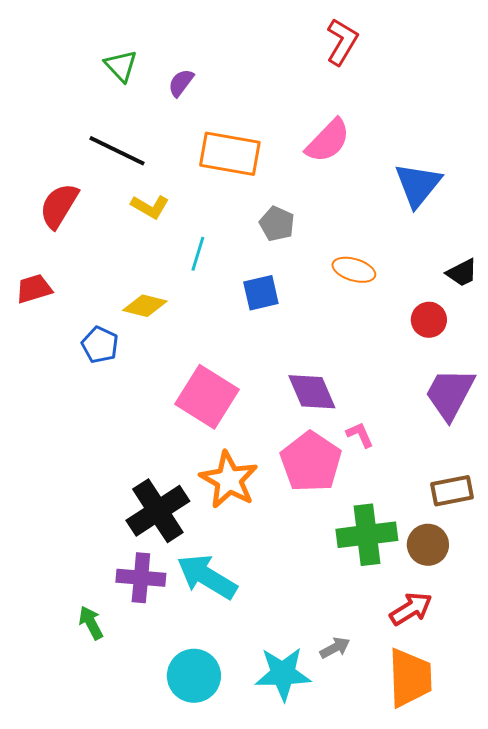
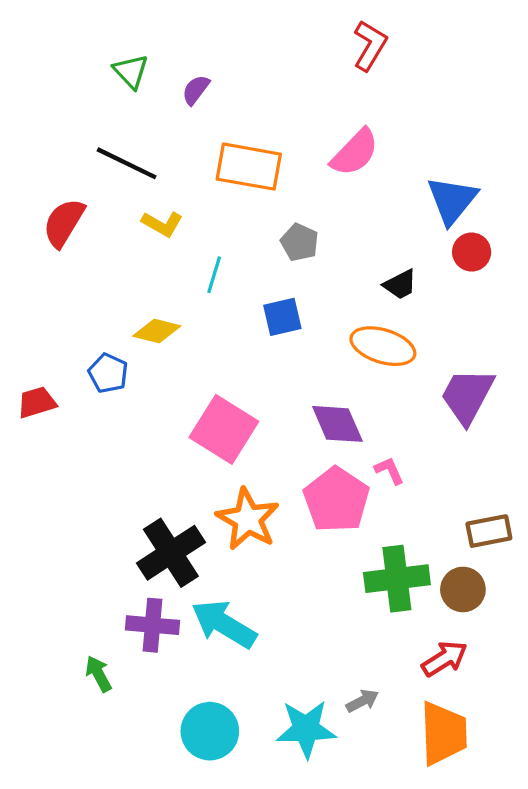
orange ellipse: (354, 270) -> (383, 346), moved, size x1.4
black trapezoid: (462, 273) -> (400, 284), moved
red trapezoid: (34, 289) -> (37, 402), moved
red circle: (429, 320) -> (472, 252), moved
purple trapezoid: (450, 394) -> (467, 396), moved

